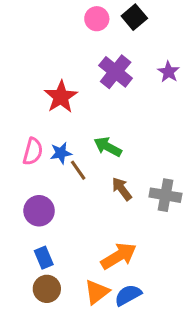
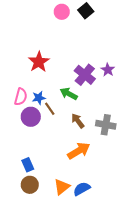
purple cross: (116, 72) -> (85, 75), moved
purple star: (169, 72) -> (108, 70), moved
purple circle: (39, 211) -> (31, 117), moved
orange arrow: (119, 256) -> (79, 151), moved

